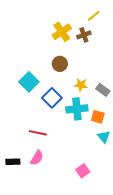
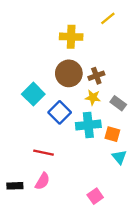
yellow cross: (62, 32) -> (71, 37), turned 36
brown cross: (84, 35) -> (96, 76), moved
brown circle: (60, 64) -> (69, 73), size x1.5

